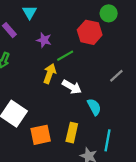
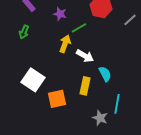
gray line: (116, 76) -> (130, 20), moved
yellow rectangle: (72, 133) -> (85, 86), moved

